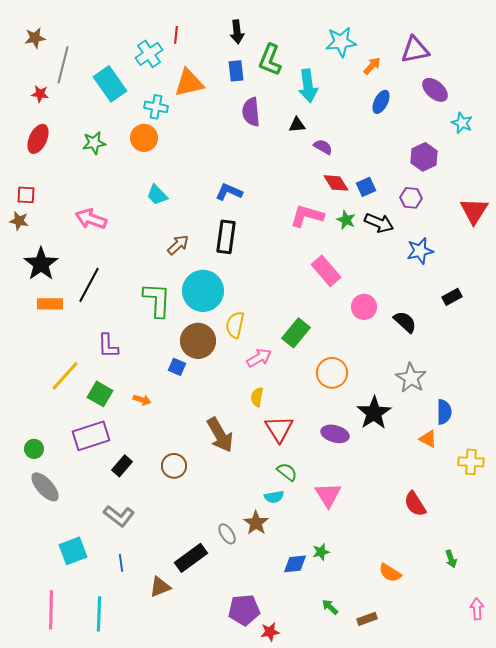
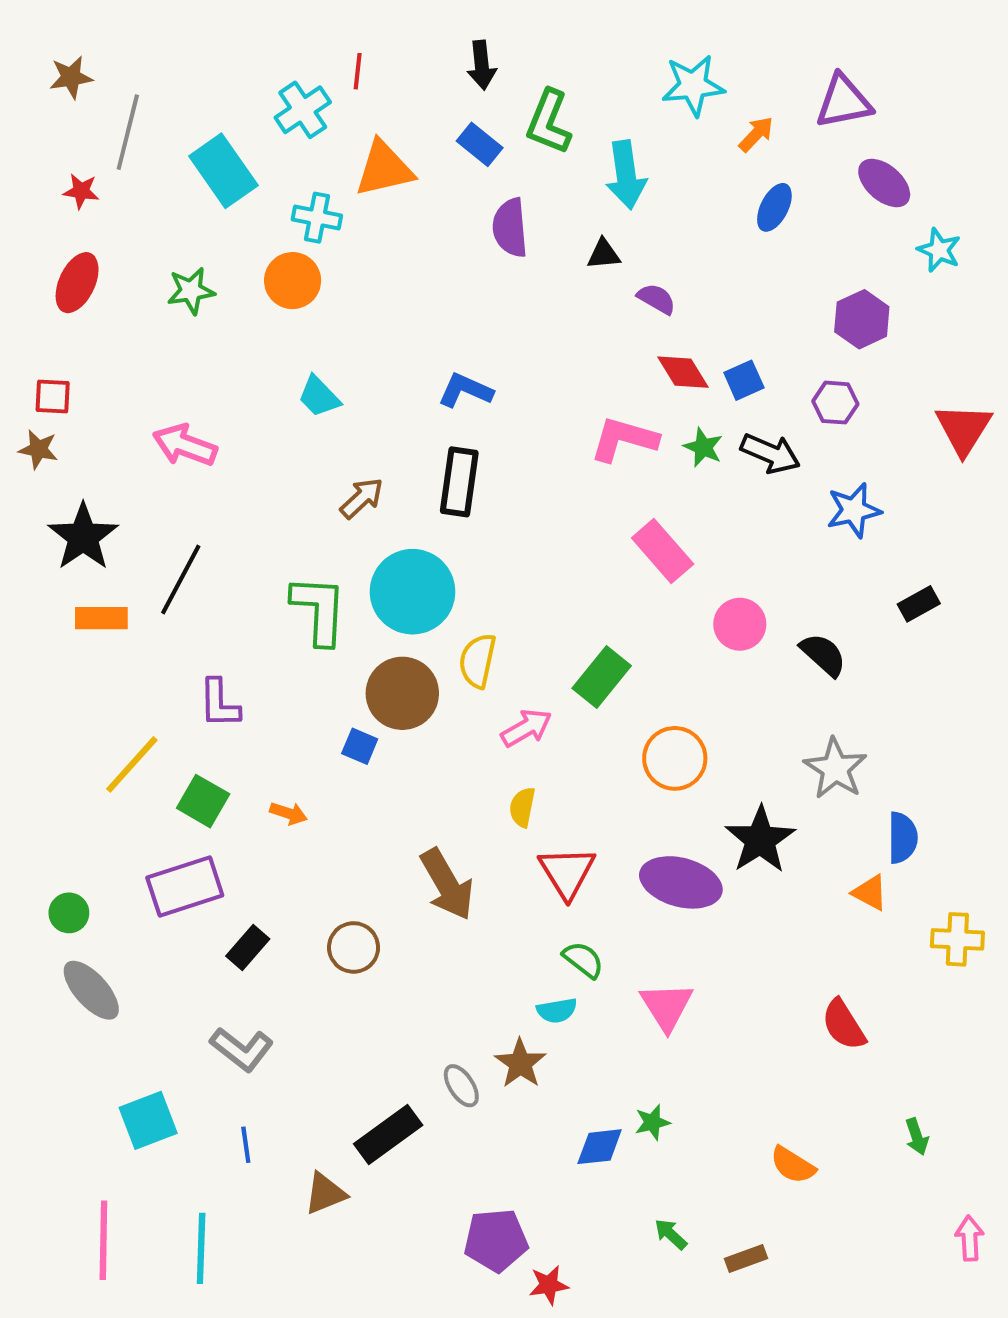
blue rectangle: (236, 71) -> (480, 144), turned -45
purple ellipse: (335, 434) -> (681, 882), size x1.4

